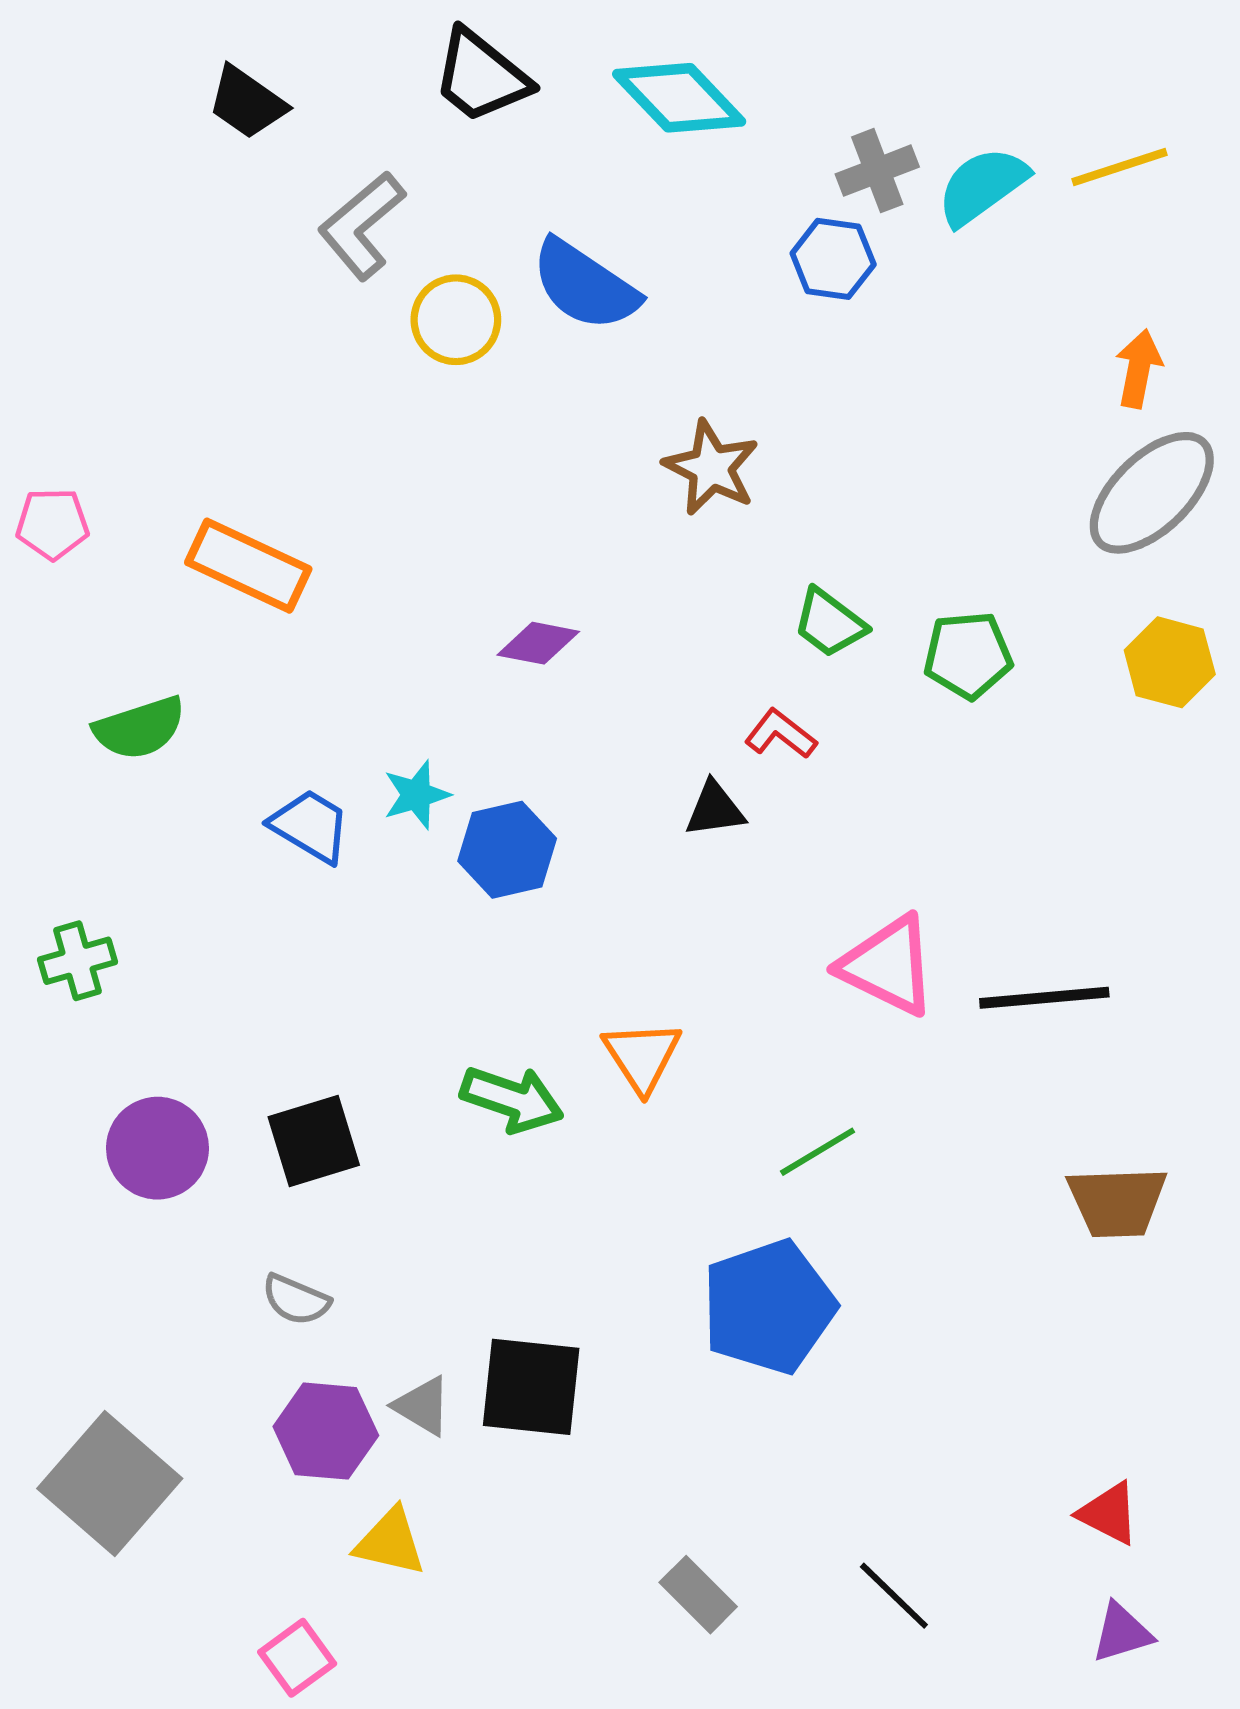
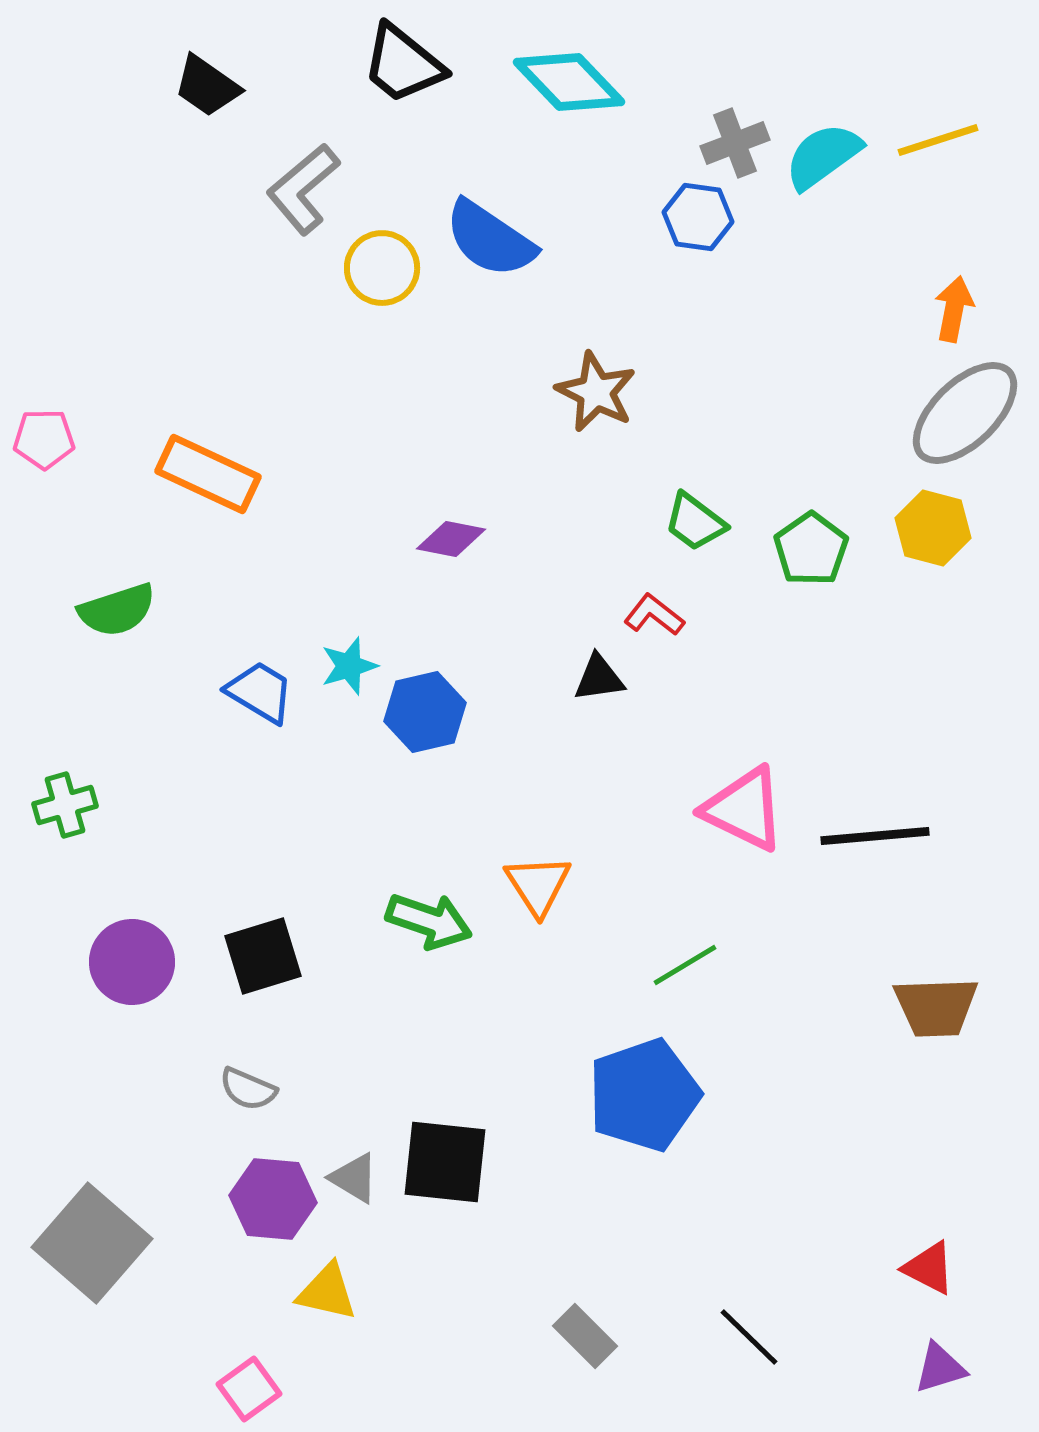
green pentagon: (968, 655) -> (811, 549), turned -30
yellow hexagon: (1170, 662) -> (933, 528), moved

